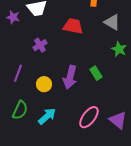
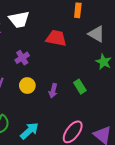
purple arrow: (70, 77) -> (53, 91), size x0.6
yellow circle: (44, 84) -> (27, 86), moved

